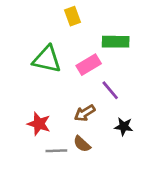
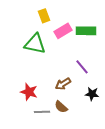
yellow rectangle: (73, 16) -> (44, 16), moved
pink rectangle: (89, 65) -> (63, 31), moved

